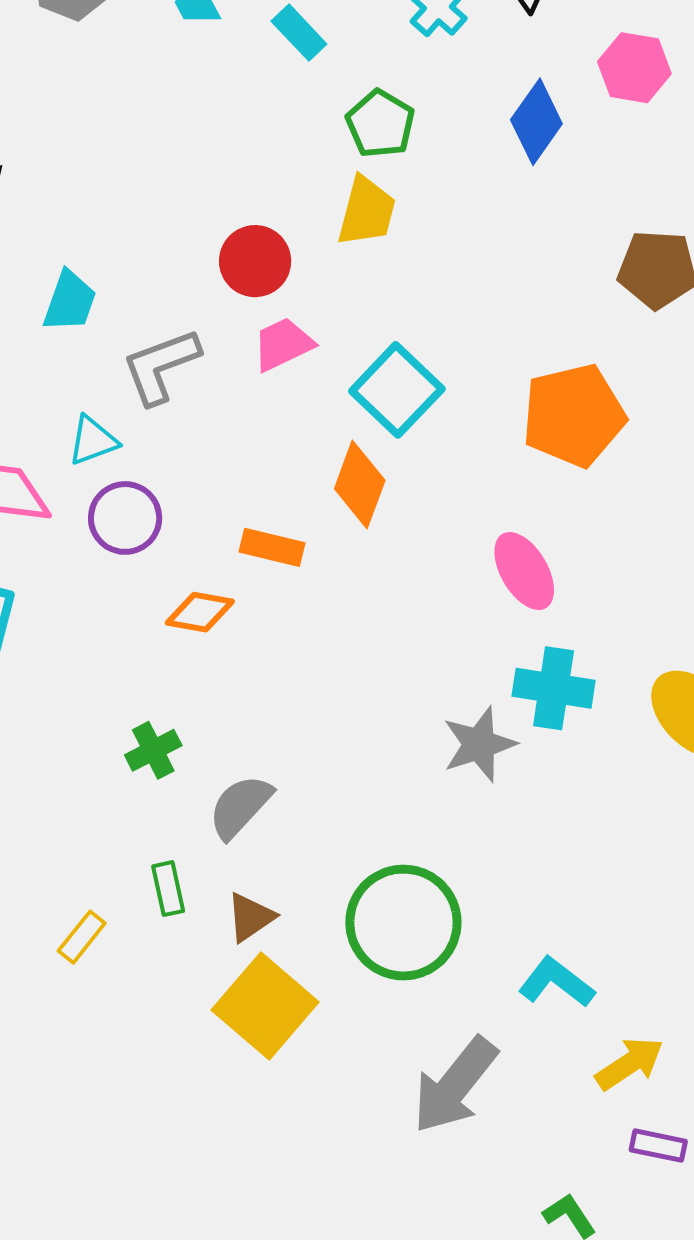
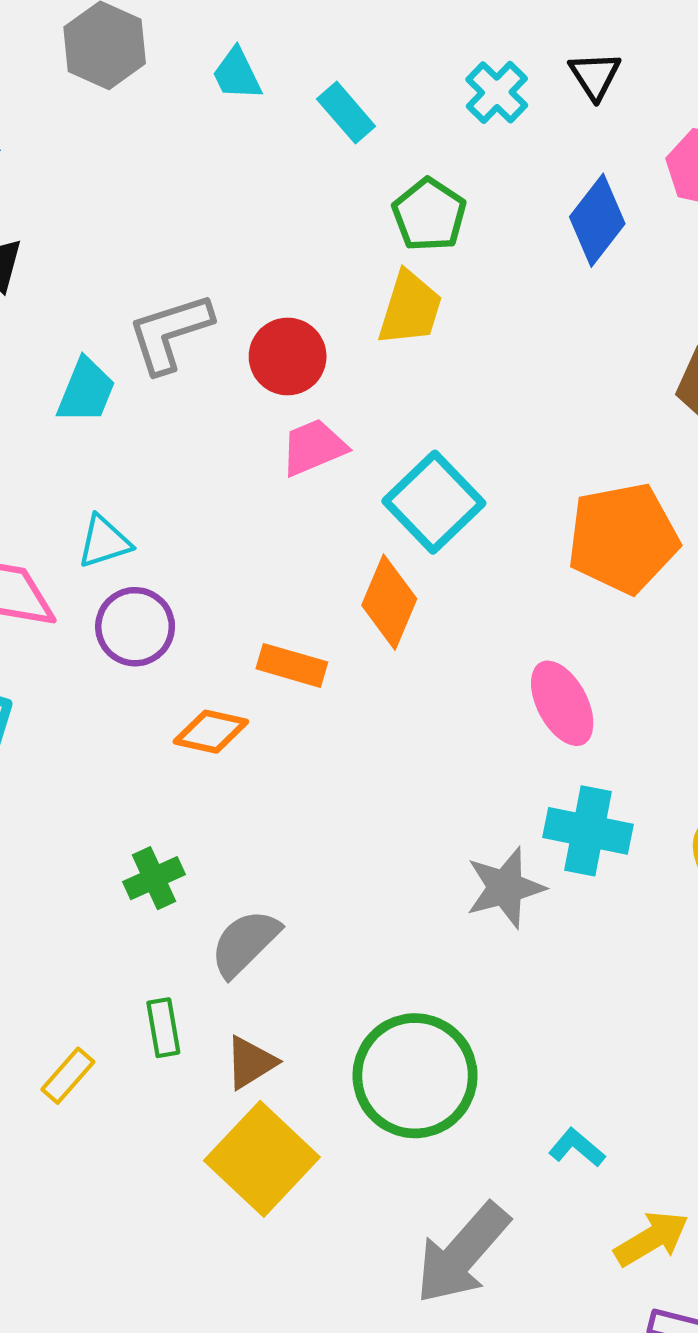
gray L-shape: (161, 366) -> (170, 333), moved
cyan L-shape: (556, 982) -> (577, 1148), size x0.7

